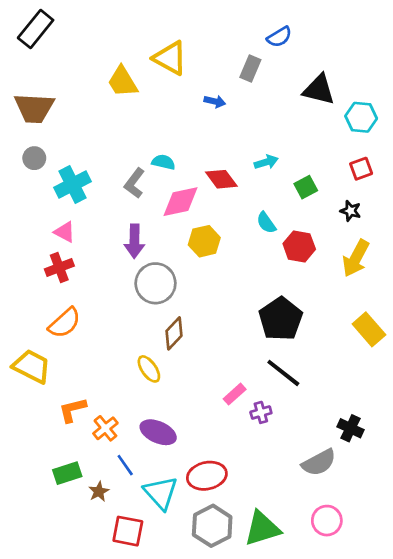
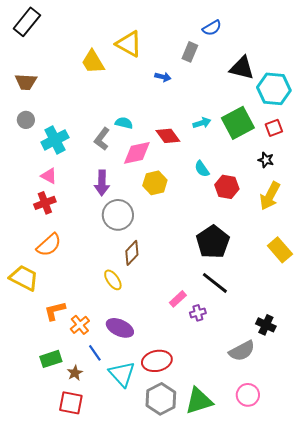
brown trapezoid: (34, 108) -> (26, 82), size x0.7
cyan hexagon: (361, 117) -> (274, 89), size x1.4
green square: (306, 187) -> (238, 123), moved, size x1.8
red square: (128, 531) -> (71, 403), moved

